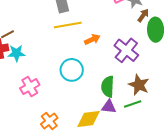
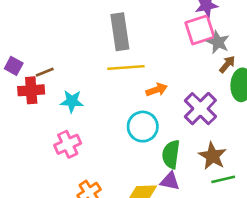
cyan star: (16, 53) -> (72, 101), moved
cyan circle: (72, 70) -> (143, 127), moved
green line: (133, 104) -> (223, 179), moved

